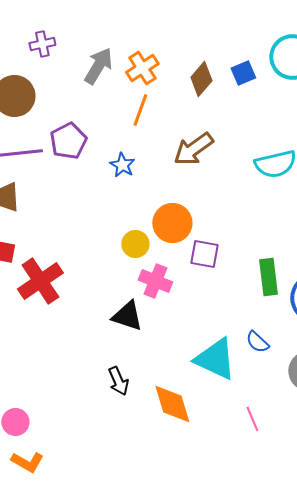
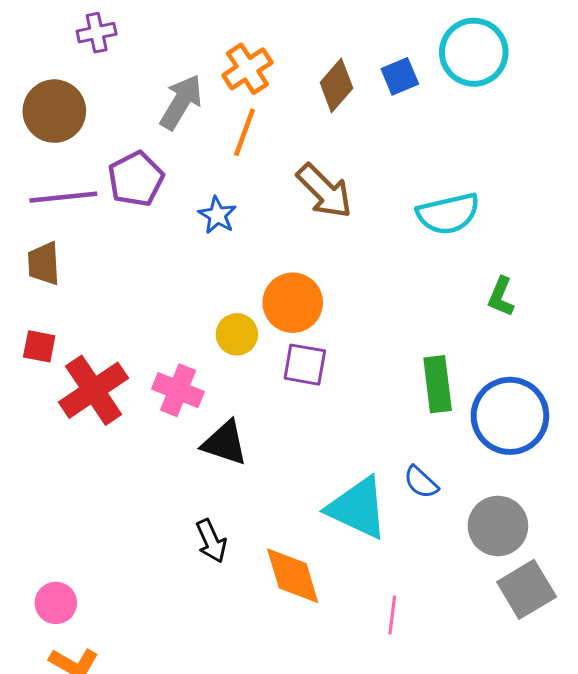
gray arrow: (98, 66) -> (181, 102), moved
brown arrow: (193, 149) -> (324, 191), turned -99
purple square: (204, 254) -> (305, 365), moved
pink cross: (155, 281) -> (178, 390), moved
pink line: (252, 419) -> (392, 615), moved, turned 30

